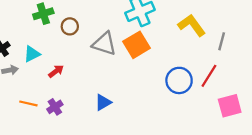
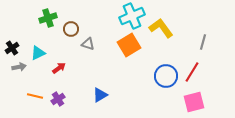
yellow L-shape: (192, 25) -> (161, 28), moved
gray triangle: (104, 44) -> (88, 44), moved, size x0.6
pink square: (230, 106) -> (194, 102), moved

